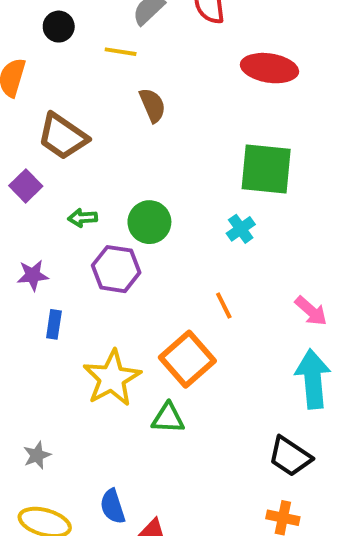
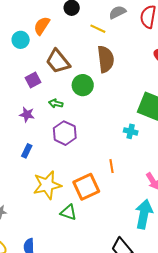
brown semicircle: (152, 105) -> (106, 59), size x1.5
green circle: (149, 222) -> (83, 85), moved
cyan cross: (241, 229) -> (131, 131), turned 32
purple star: (33, 275) -> (27, 114), moved

